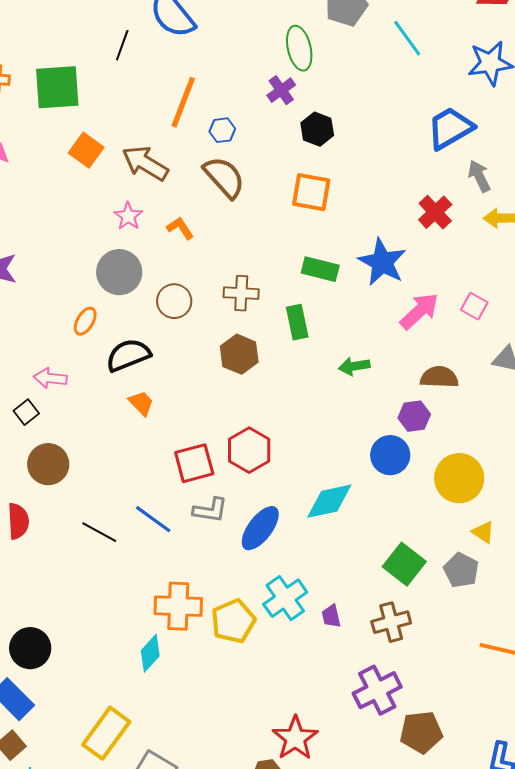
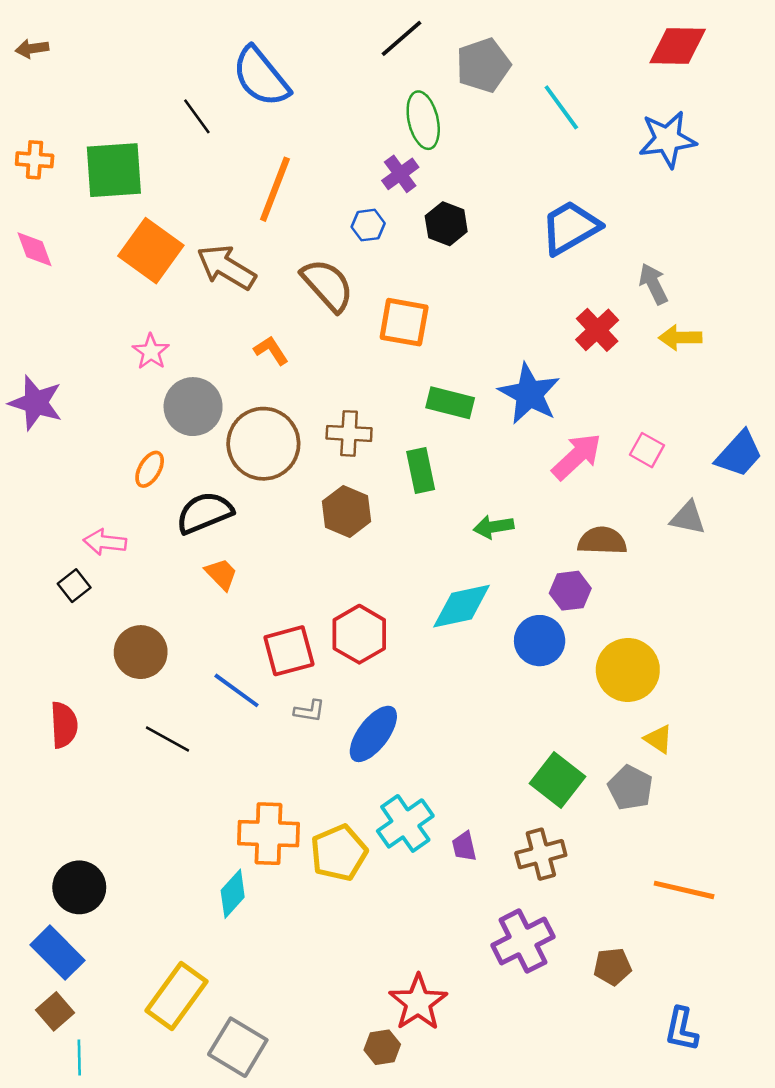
black line: (122, 45) -> (197, 116), turned -56
blue trapezoid: (450, 128) -> (570, 228), moved
blue hexagon: (222, 130) -> (368, 225), moved
orange square: (86, 150) -> (151, 251), size x1.4
orange square: (311, 192) -> (404, 322), moved
pink star: (128, 216) -> (151, 352), moved
brown circle: (174, 301) -> (263, 444), size x1.6
brown circle: (48, 464) -> (141, 652), moved
cyan diamond: (329, 501) -> (462, 606), moved
gray L-shape: (210, 510) -> (309, 711), size x0.7
blue line: (153, 519) -> (237, 690), moved
brown pentagon: (421, 732) -> (612, 967), moved, size x0.7

